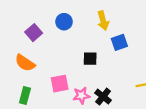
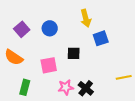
blue circle: (64, 22) -> (50, 28), moved
pink square: (60, 84) -> (49, 65), moved
green rectangle: (25, 95) -> (25, 87), moved

